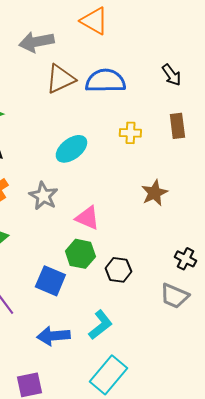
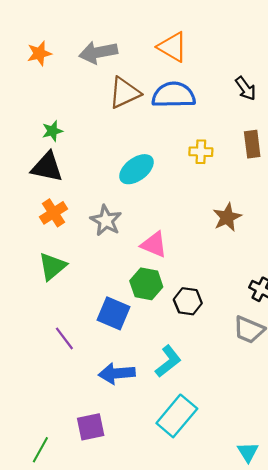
orange triangle: (94, 21) -> (172, 47), moved

